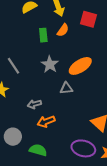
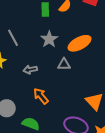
gray arrow: (34, 104) -> (30, 70), moved
orange arrow: (46, 122) -> (41, 96), turned 66

